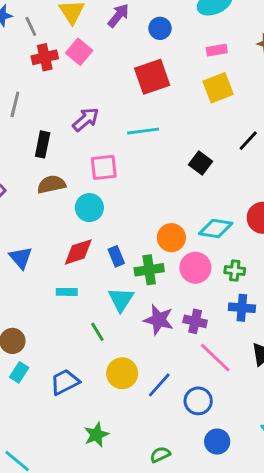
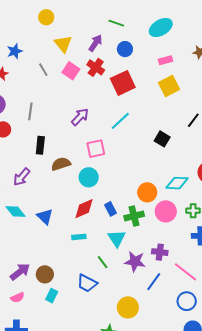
gray line: (31, 26) -> (43, 70), moved
red cross: (45, 57) -> (96, 67), moved, turned -36
cyan line: (143, 131) -> (120, 121), turned -30
black rectangle: (43, 144) -> (40, 145), moved
purple star: (159, 320) -> (135, 262), moved
purple cross: (195, 321) -> (160, 252), moved
yellow circle: (122, 373) -> (128, 307), moved
blue trapezoid: (65, 382) -> (87, 283), moved, turned -120
blue line: (159, 385) -> (154, 282), moved
blue circle: (198, 401) -> (187, 301), moved

